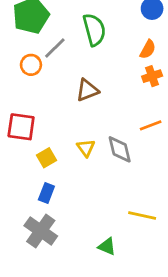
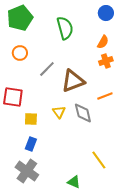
gray line: (55, 48) -> (47, 69), moved
brown triangle: (87, 90) -> (73, 81), moved, size x1.4
yellow square: (46, 158) -> (31, 119), turned 32
yellow line: (142, 215) -> (99, 160), turned 42

